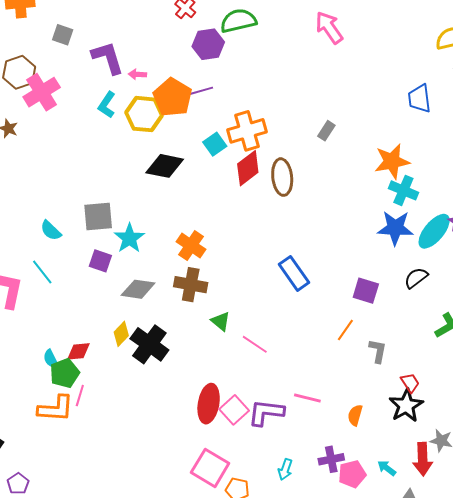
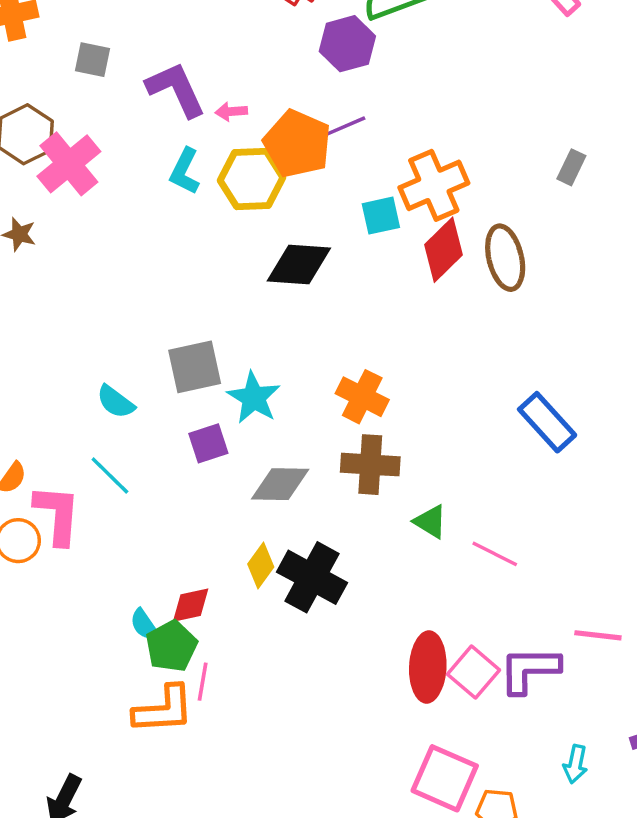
cyan square: (215, 144) -> (381, 216), turned 30
purple square: (100, 261) -> (208, 443), turned -30

